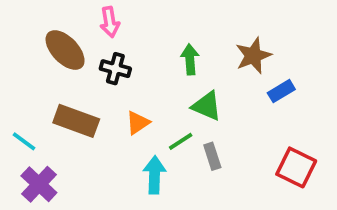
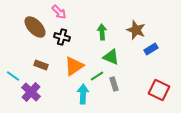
pink arrow: (110, 22) -> (59, 12), turned -35
brown star: (253, 56) -> (136, 30), turned -30
brown rectangle: (76, 121) -> (41, 65), size x0.6
orange triangle: (138, 123) -> (74, 66), size x1.5
purple cross: (39, 184) -> (31, 92), moved

